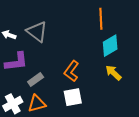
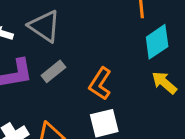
gray rectangle: (36, 80) -> (53, 71), moved

